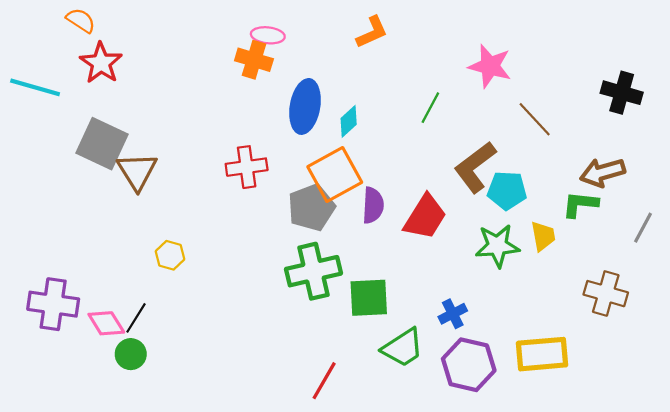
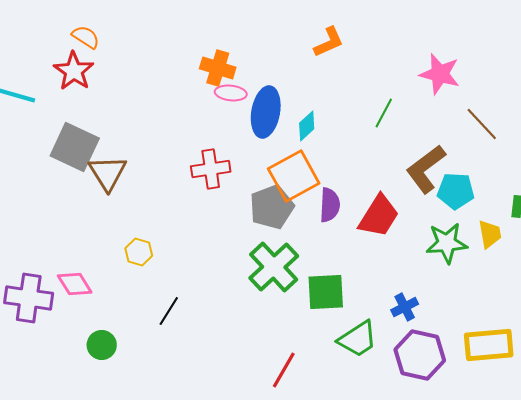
orange semicircle: (81, 20) -> (86, 37), moved
pink ellipse: (268, 35) -> (231, 93), moved
green cross: (314, 271) -> (274, 267), turned -30
black line: (136, 318) -> (169, 311), moved
pink diamond: (106, 323) -> (75, 284), moved

